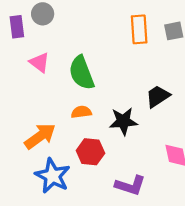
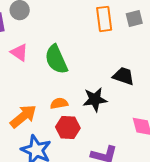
black trapezoid: (158, 96) -> (123, 76), turned 55
orange semicircle: (81, 112) -> (59, 103), moved

